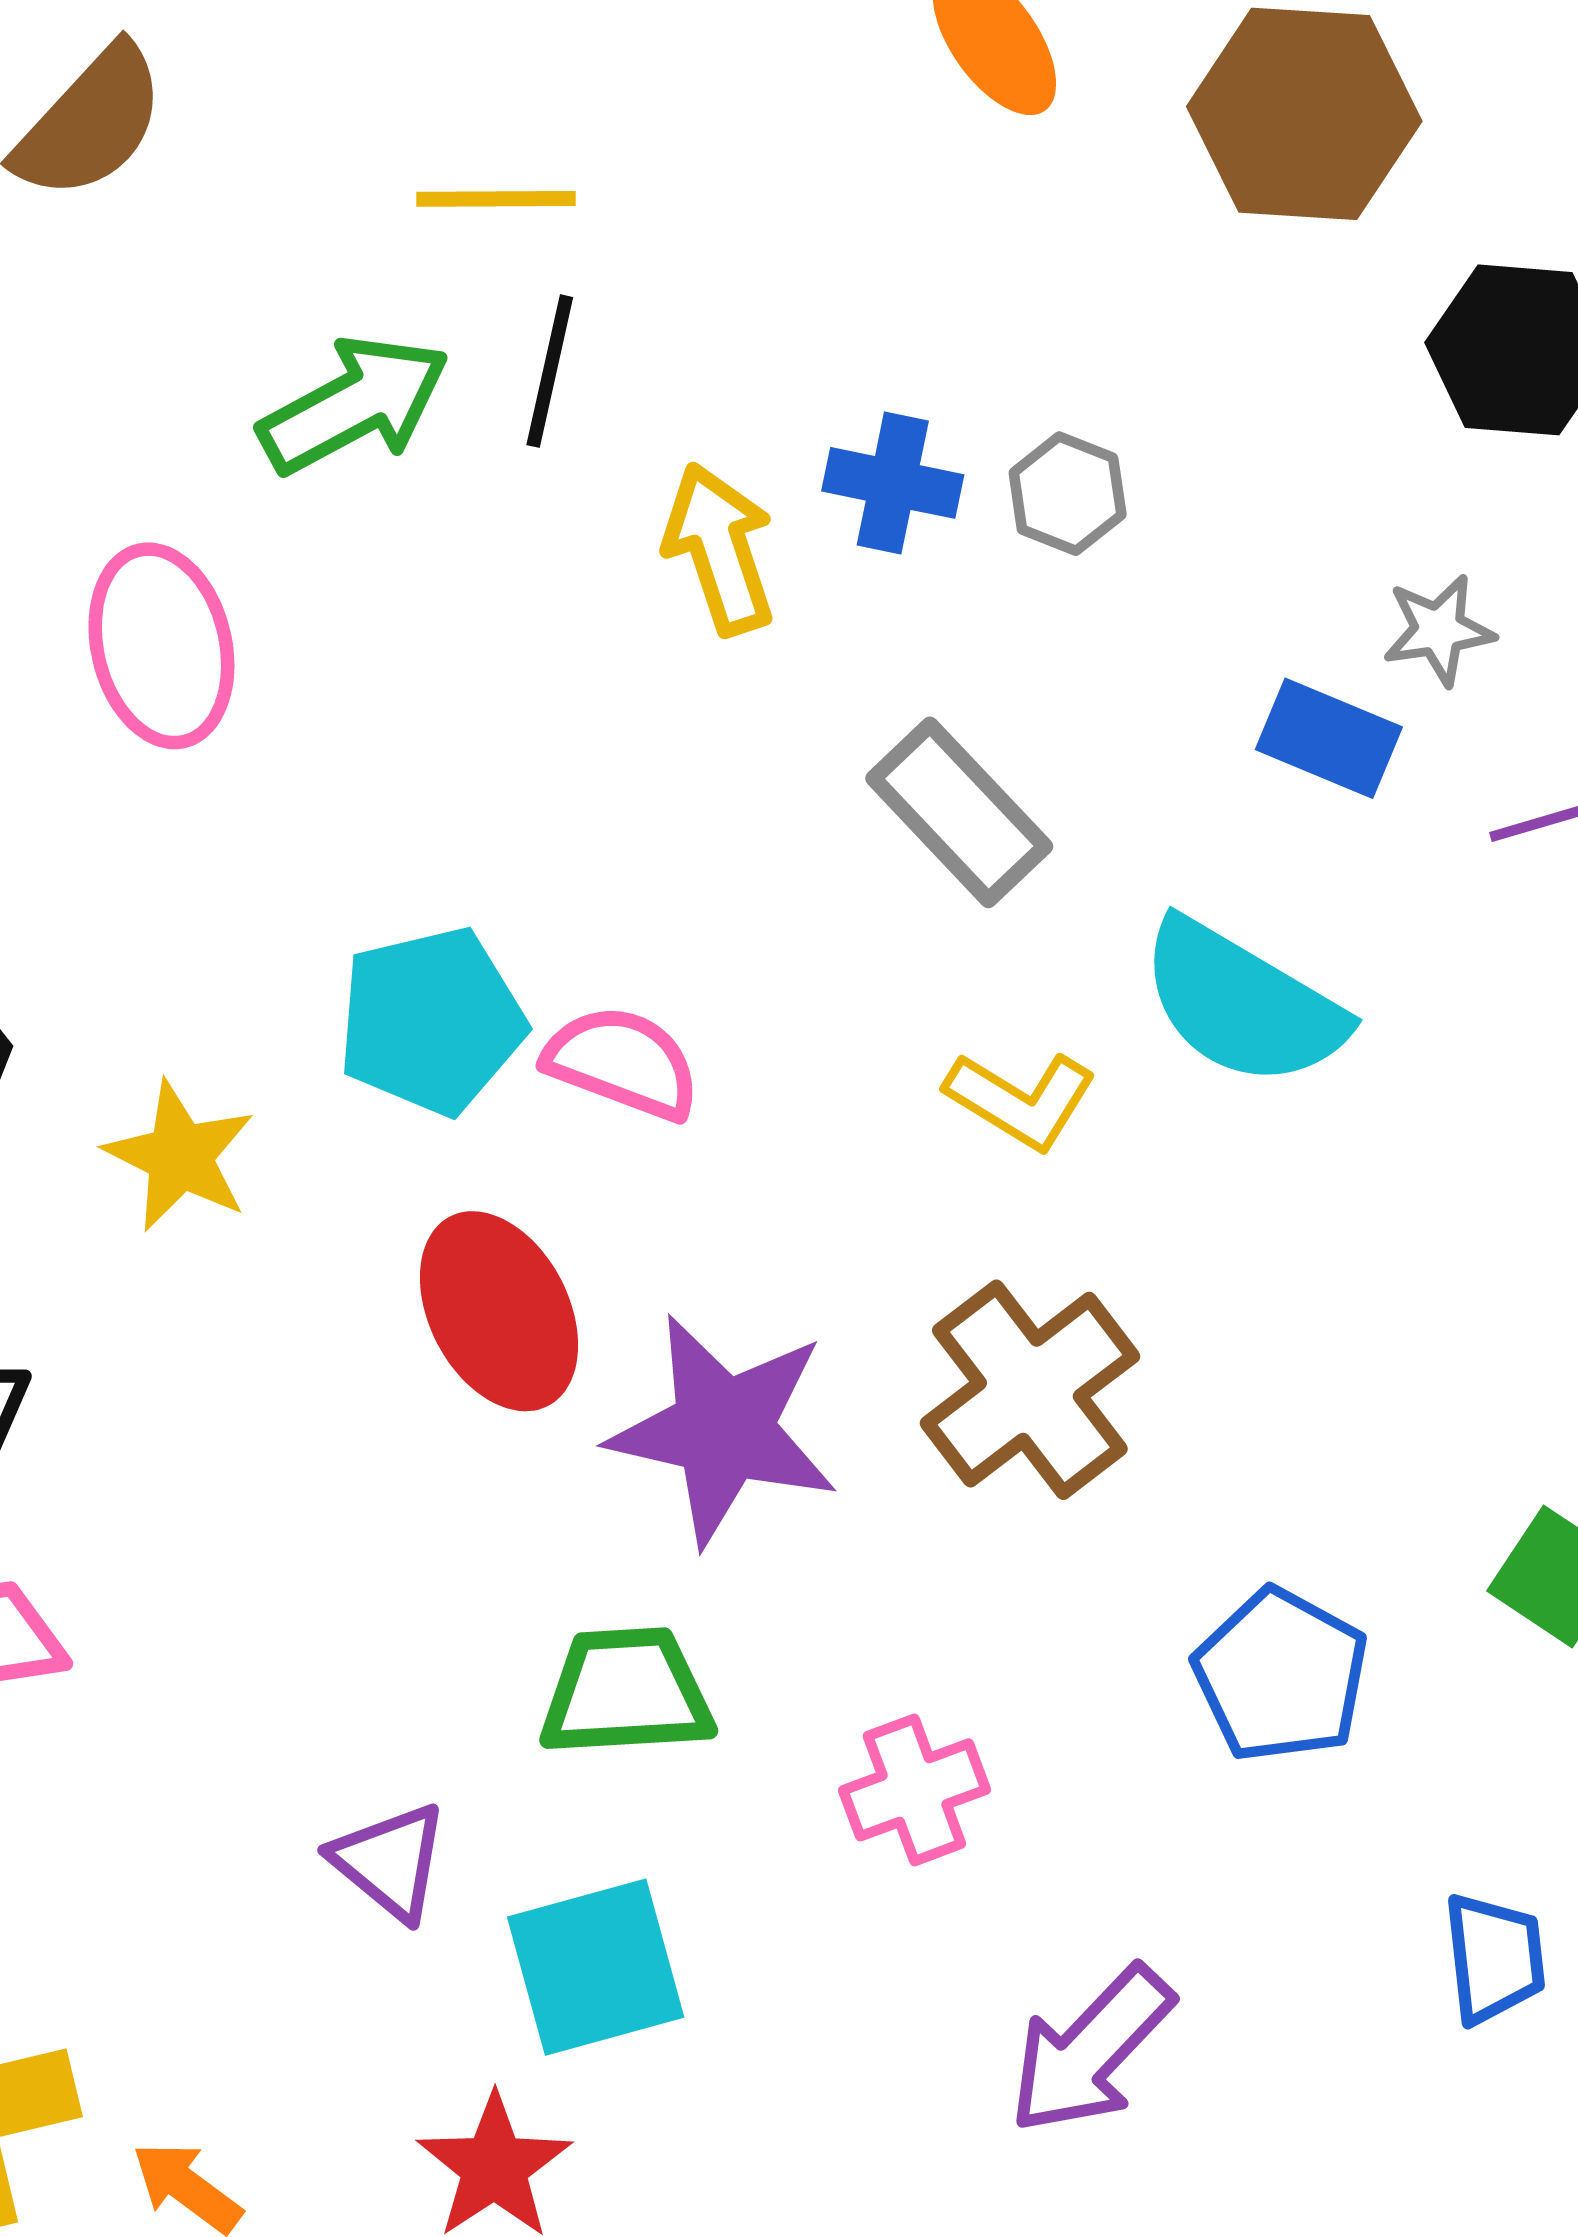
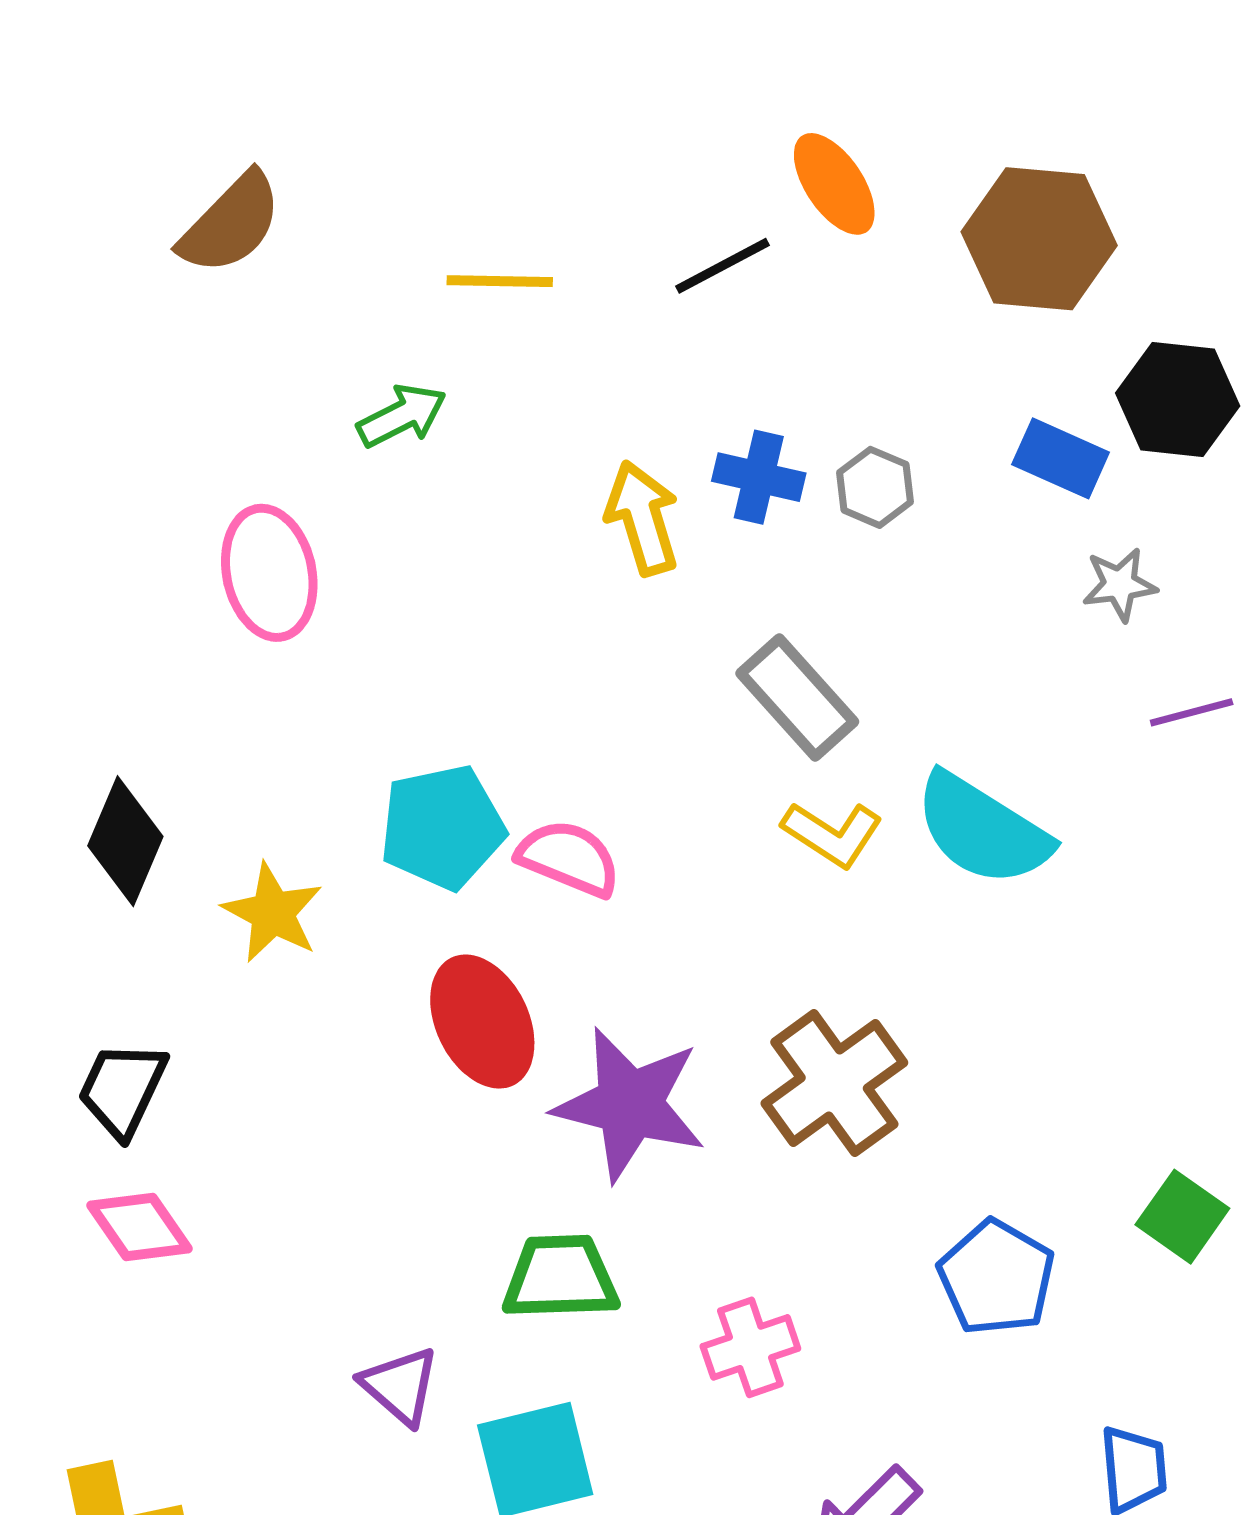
black line: (550, 371) -> (722, 266), moved, turned 48
green arrow: (354, 405) -> (402, 416), size x0.7
blue rectangle: (1329, 738) -> (1061, 458), moved
yellow L-shape: (1021, 1100) -> (832, 834), moved

